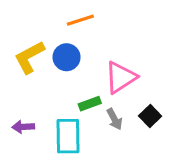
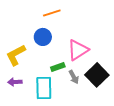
yellow L-shape: (29, 57) -> (16, 55), moved
black square: (150, 116) -> (97, 75), size x1.6

